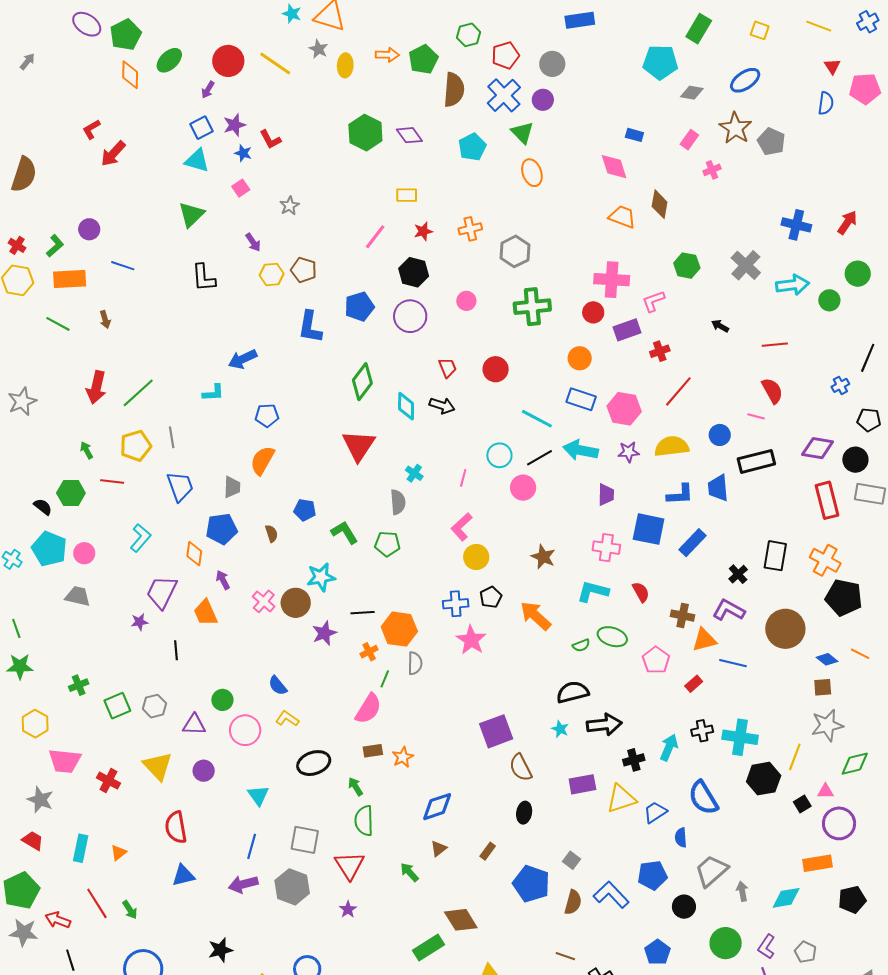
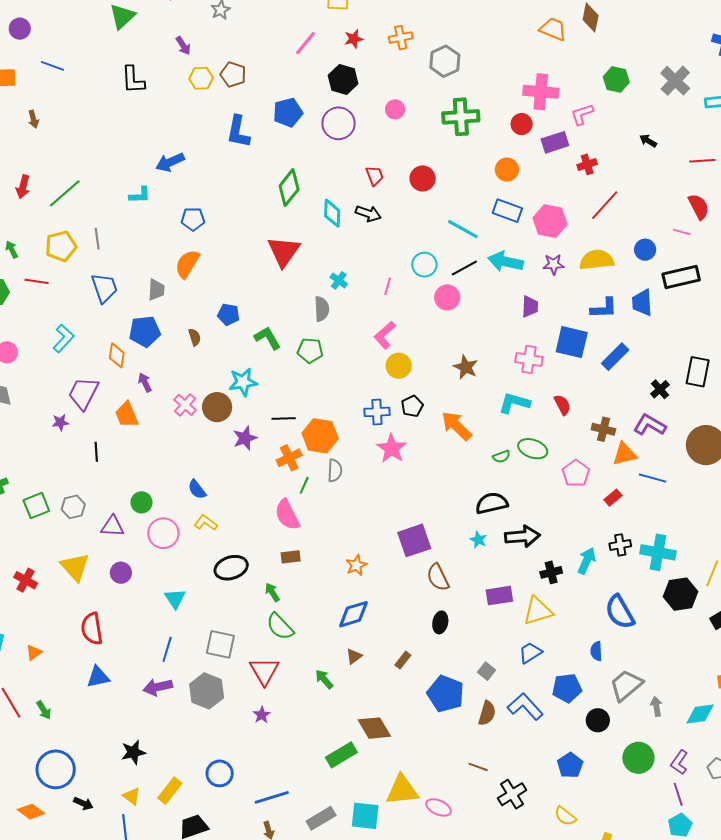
red arrow: (96, 387) -> (23, 187), size x0.7
orange cross: (369, 652) -> (289, 458), size x1.4
pink semicircle: (368, 709) -> (287, 515), turned 120
orange star: (403, 757) -> (356, 565), moved
blue trapezoid: (655, 812) -> (530, 653), moved
green semicircle: (364, 821) -> (280, 627), turned -44

